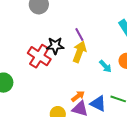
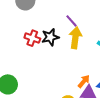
red cross: (39, 56) -> (32, 38), moved, size x0.7

